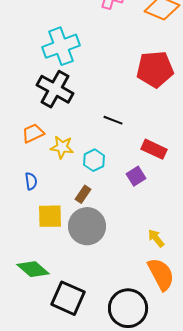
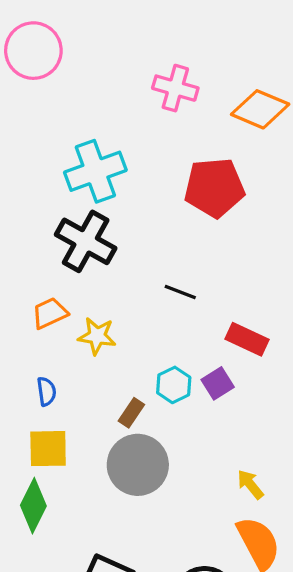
red pentagon: (155, 69) -> (214, 188), moved
cyan hexagon: (94, 160) -> (174, 385), moved
yellow square: (50, 216) -> (48, 449), moved
green diamond: (33, 269) -> (33, 506), moved, turned 76

